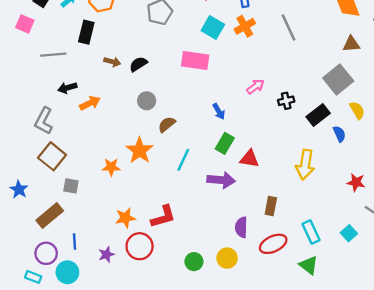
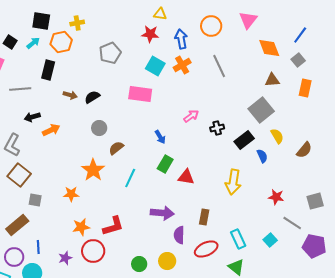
orange star: (111, 167) -> (71, 194), moved
purple arrow: (221, 180) -> (162, 213), moved

